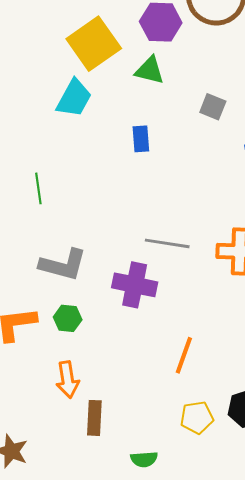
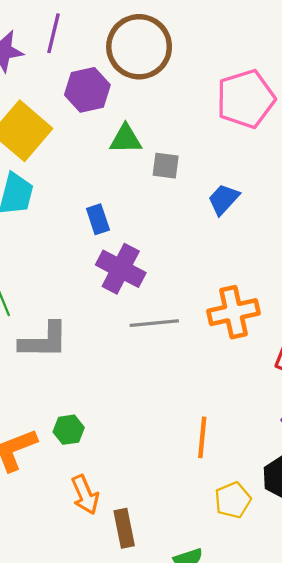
green triangle: (150, 70) -> (126, 139), moved
gray L-shape: (63, 265) -> (44, 341), moved
purple cross: (135, 285) -> (121, 269), moved, turned 30

